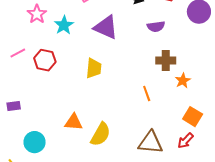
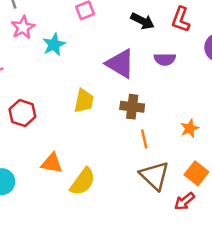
purple triangle: (106, 27) -> (120, 64), moved
red hexagon: (45, 60) -> (22, 113), moved
brown cross: (166, 61) -> (132, 107), moved
brown triangle: (151, 142) -> (154, 176), moved, turned 32

